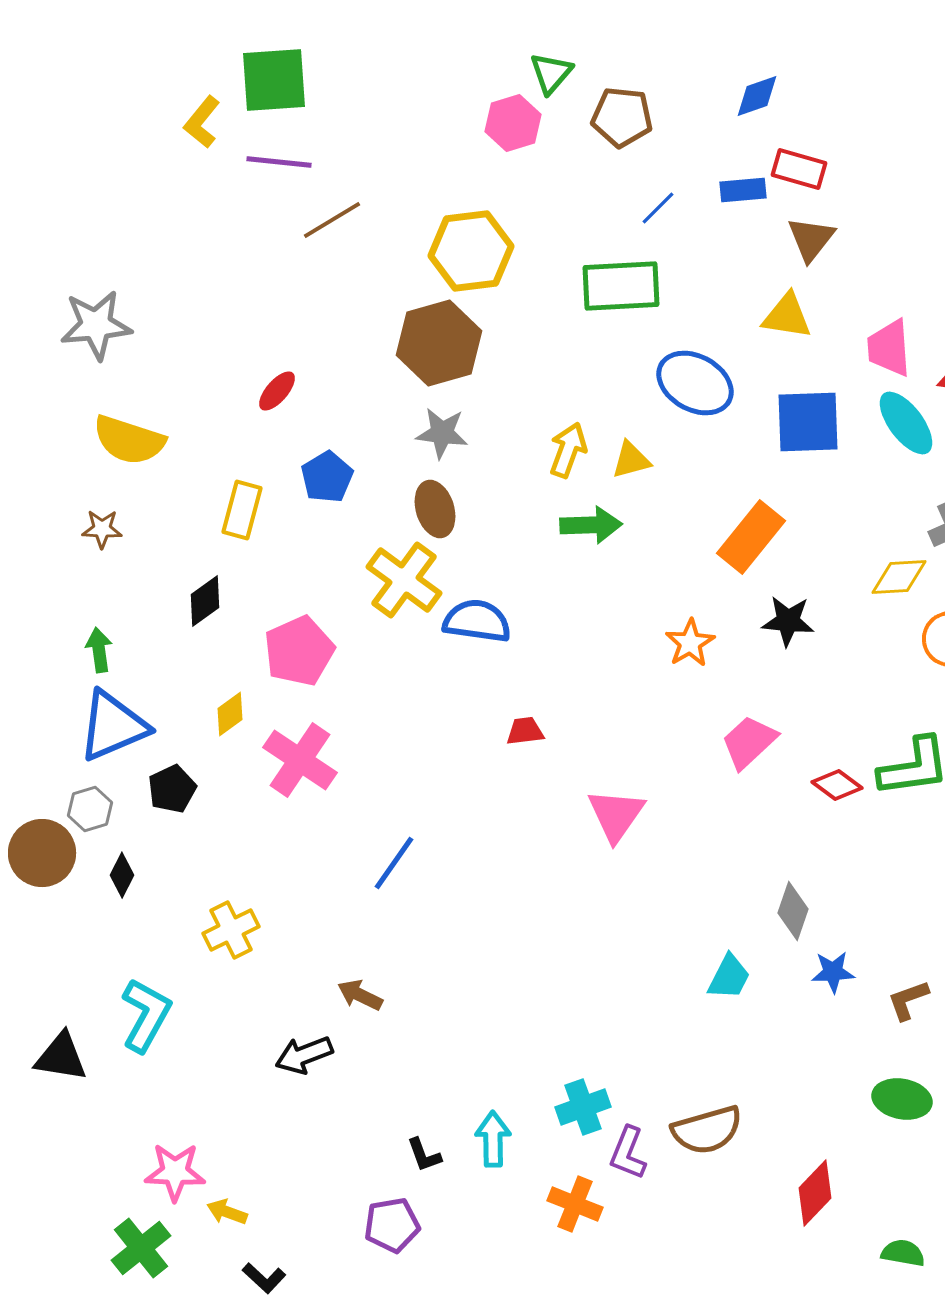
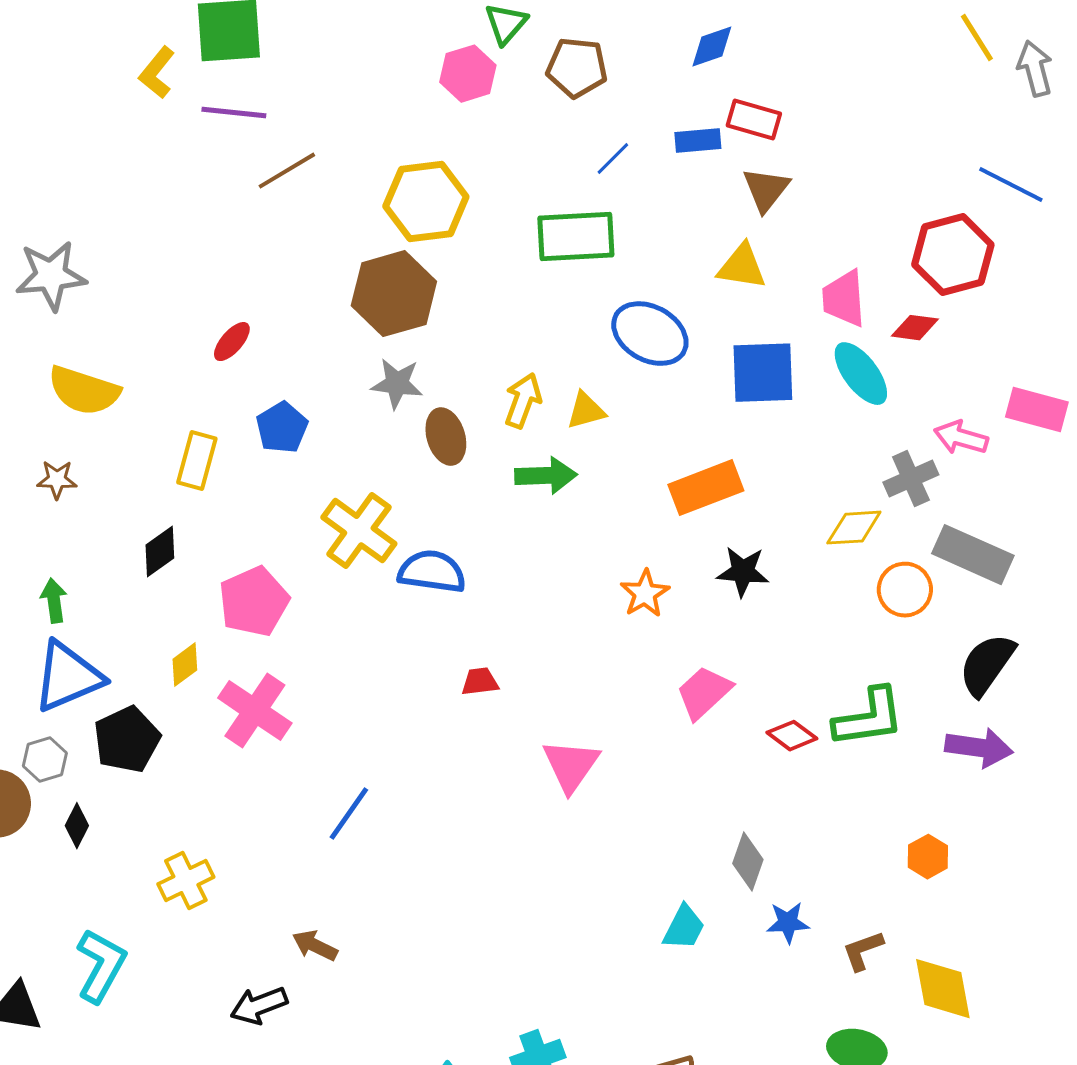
brown ellipse: (435, 509) -> (446, 437), moved
orange rectangle: (751, 537) -> (706, 488), turned 30
black pentagon: (172, 789) -> (127, 740), size x1.4

